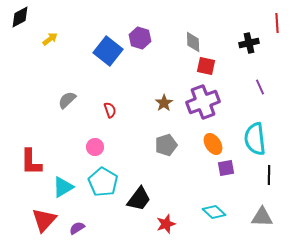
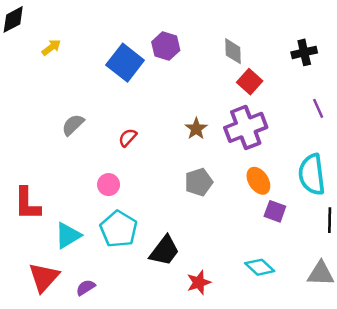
red square: (206, 66) -> (250, 82), turned 30
red semicircle: (110, 110) -> (128, 138), turned -119
purple square: (226, 168) -> (275, 211), turned 30

